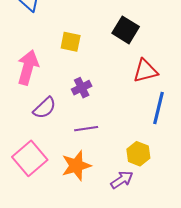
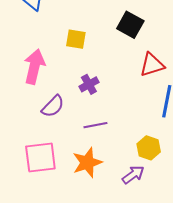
pink square: (30, 158) -> (40, 157), turned 36

